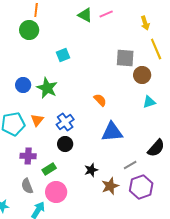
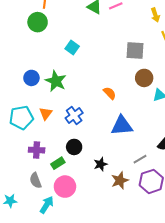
cyan square: (63, 55) -> (72, 47), turned -32
brown circle: (142, 75) -> (144, 78), moved
black circle: (65, 144) -> (74, 147), moved

